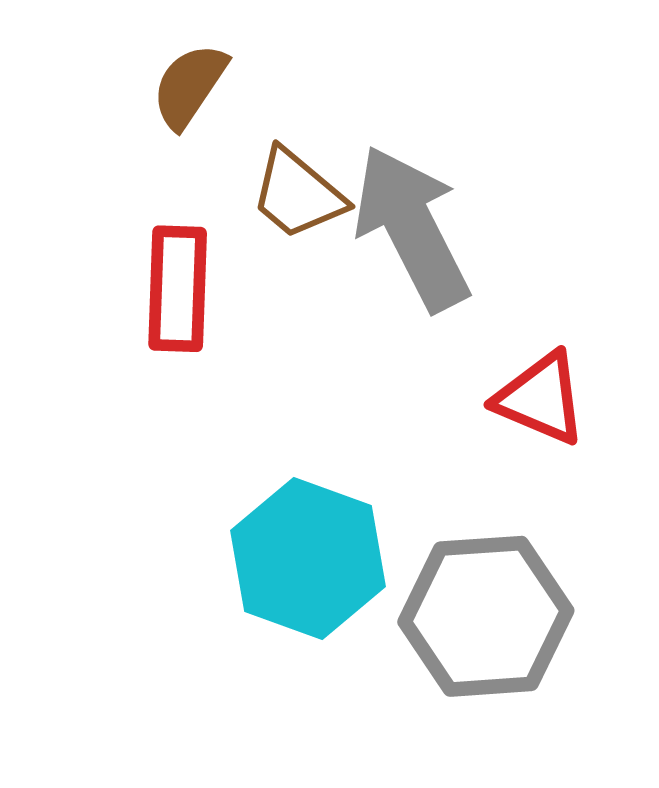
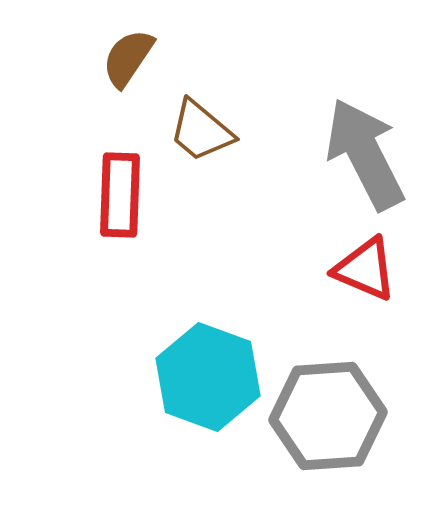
gray arrow: (412, 228) -> (365, 154), moved

